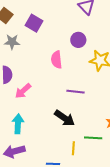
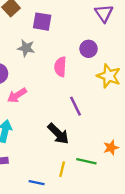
purple square: (34, 23) -> (42, 22), turned -30
gray star: (12, 42) -> (26, 48), moved
purple line: (75, 92) -> (75, 106), turned 48

